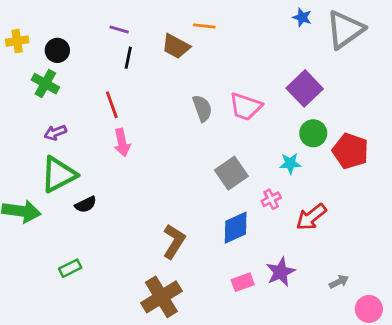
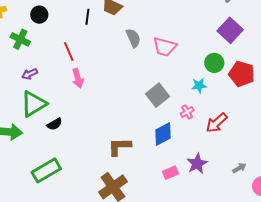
black circle: (57, 50) -> (39, 15), moved
black line: (128, 58) -> (87, 17), moved
purple square: (305, 88) -> (230, 30), moved
gray semicircle: (202, 108) -> (133, 38), moved
brown L-shape: (174, 241) -> (119, 147), turned -120
green rectangle: (70, 268) -> (46, 170), size x1.8

